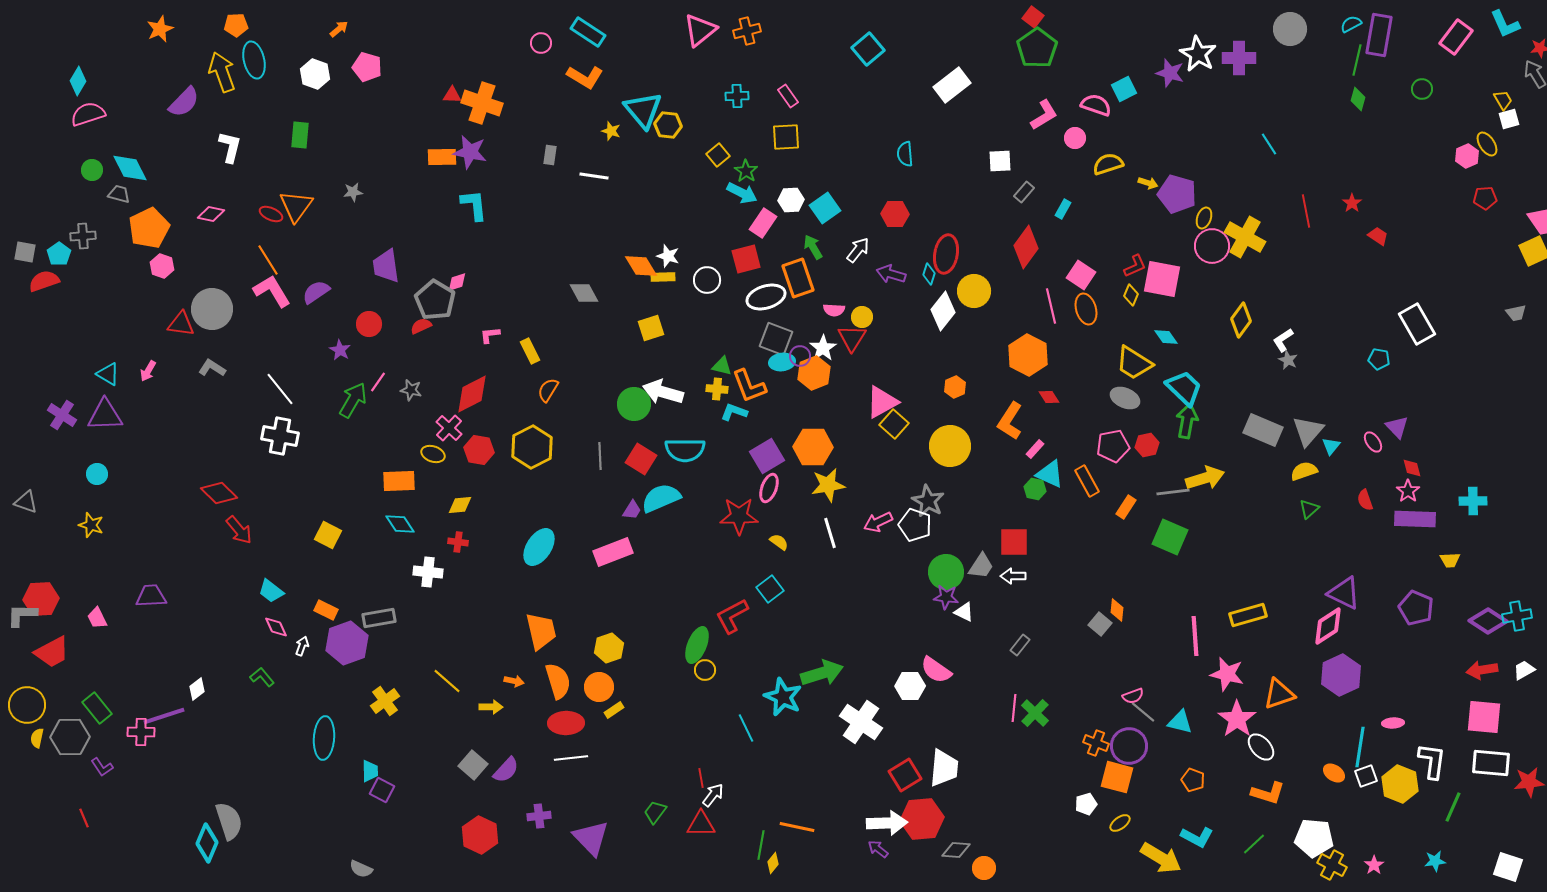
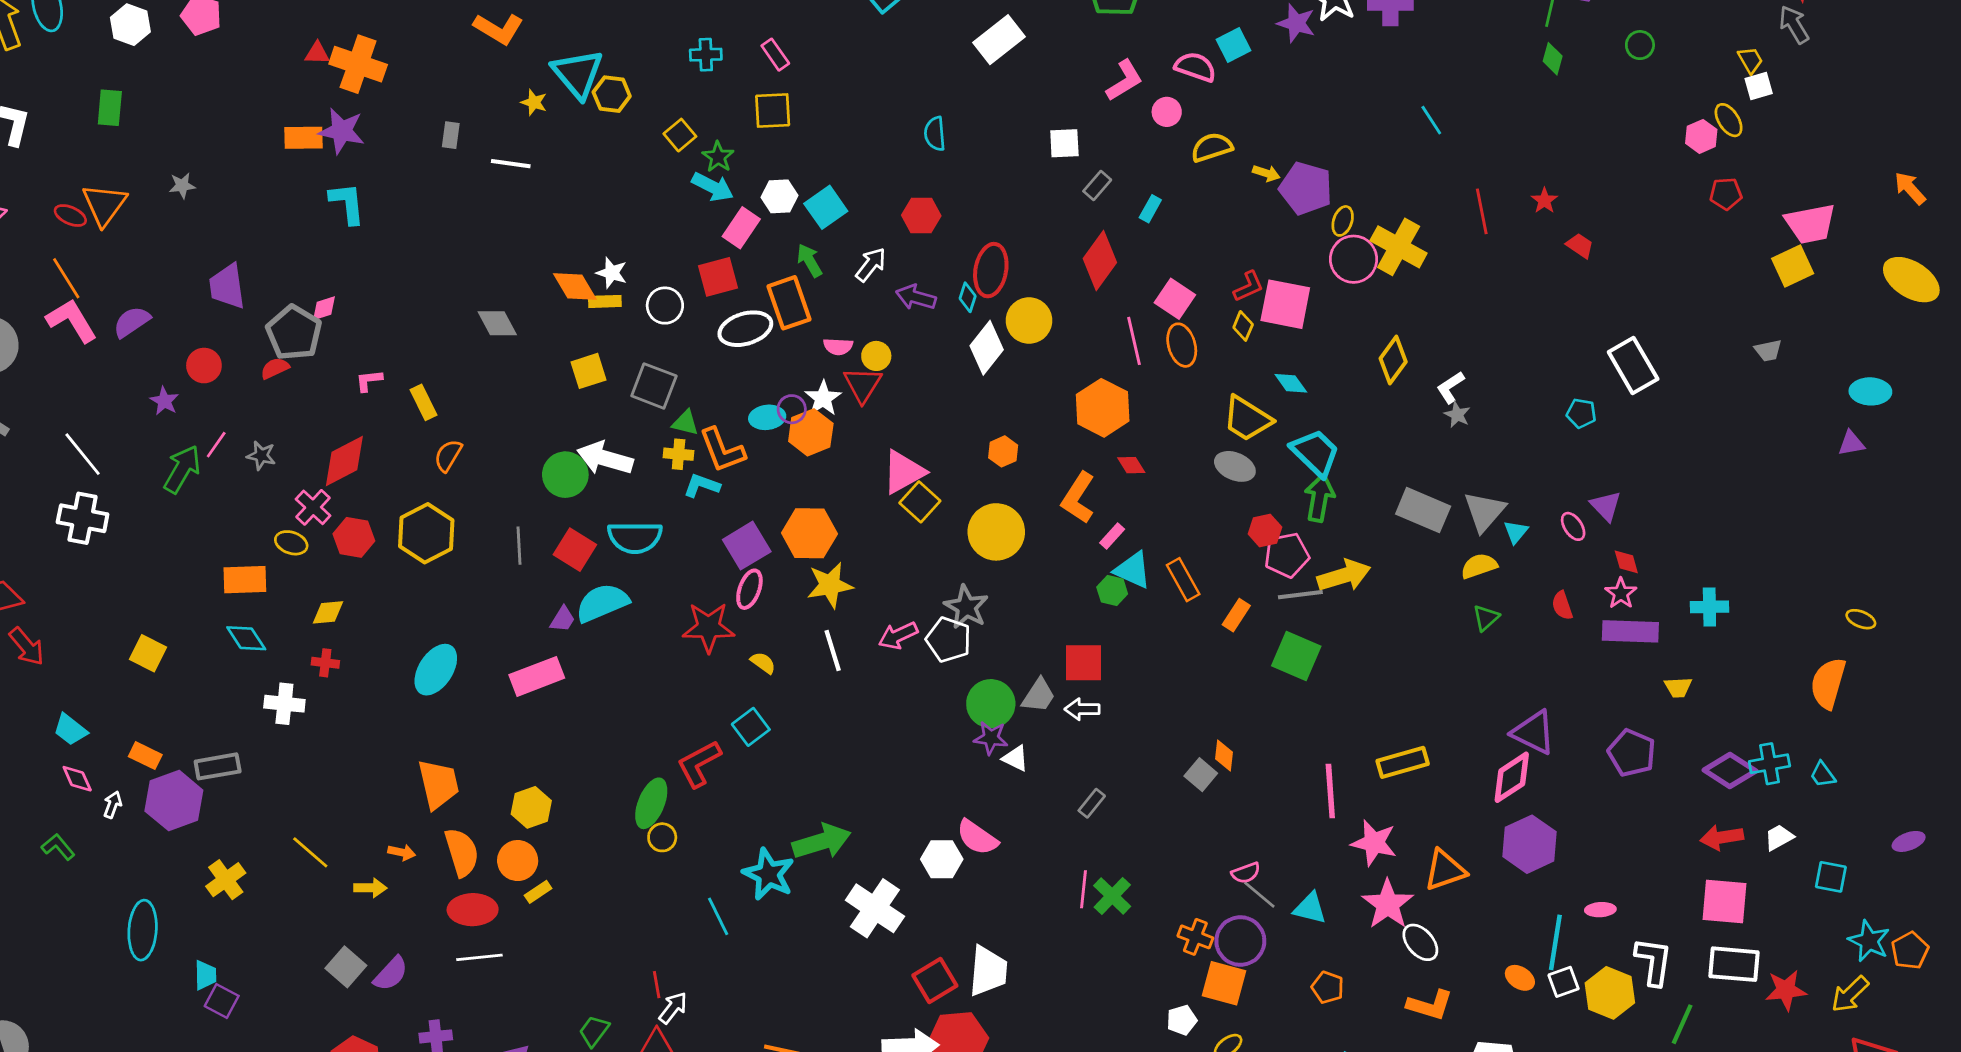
gray square: (776, 339) -> (654, 386), moved
pink pentagon: (1113, 446) -> (1287, 555), moved

